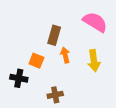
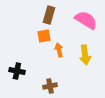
brown rectangle: (54, 35) -> (49, 15), moved
orange square: (36, 61) -> (44, 36), moved, turned -32

